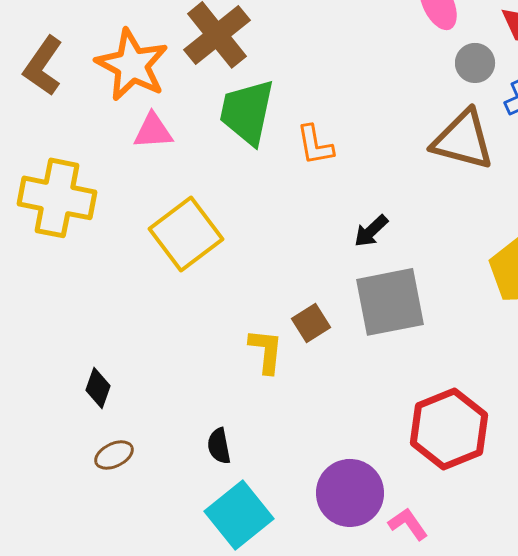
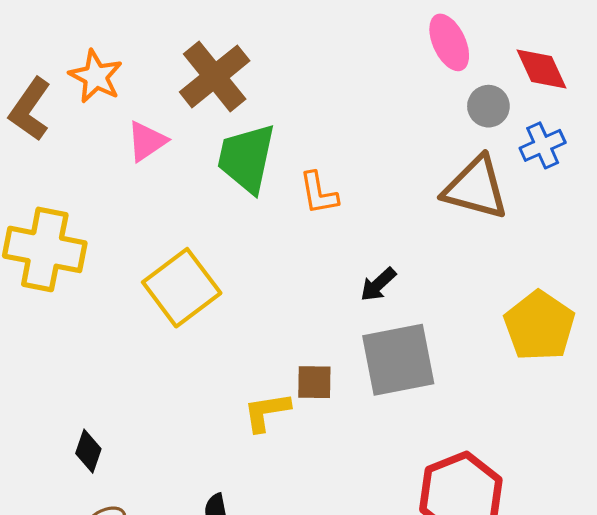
orange star: (132, 65) -> (96, 76), moved, size x0.7
pink triangle: (153, 131) -> (147, 141), moved, turned -30
brown square: (311, 323) -> (314, 382), turned 33
yellow L-shape: (266, 351) -> (267, 412), turned -105

